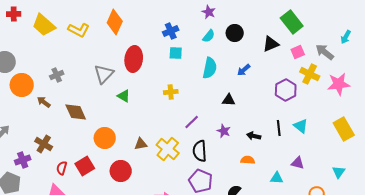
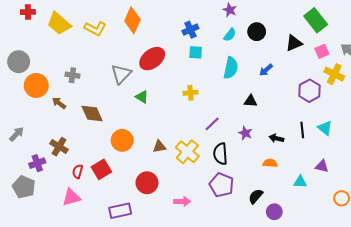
red ellipse: (134, 59) -> (152, 59), turned 45
gray cross: (57, 75) -> (72, 75), turned 32
red circle: (121, 171) -> (147, 183), moved

